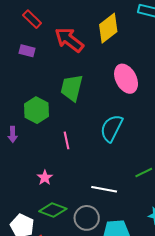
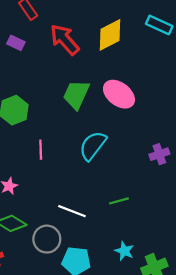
pink ellipse: (126, 79) -> (119, 94), turned -36
green trapezoid: (72, 88) -> (76, 95), moved

